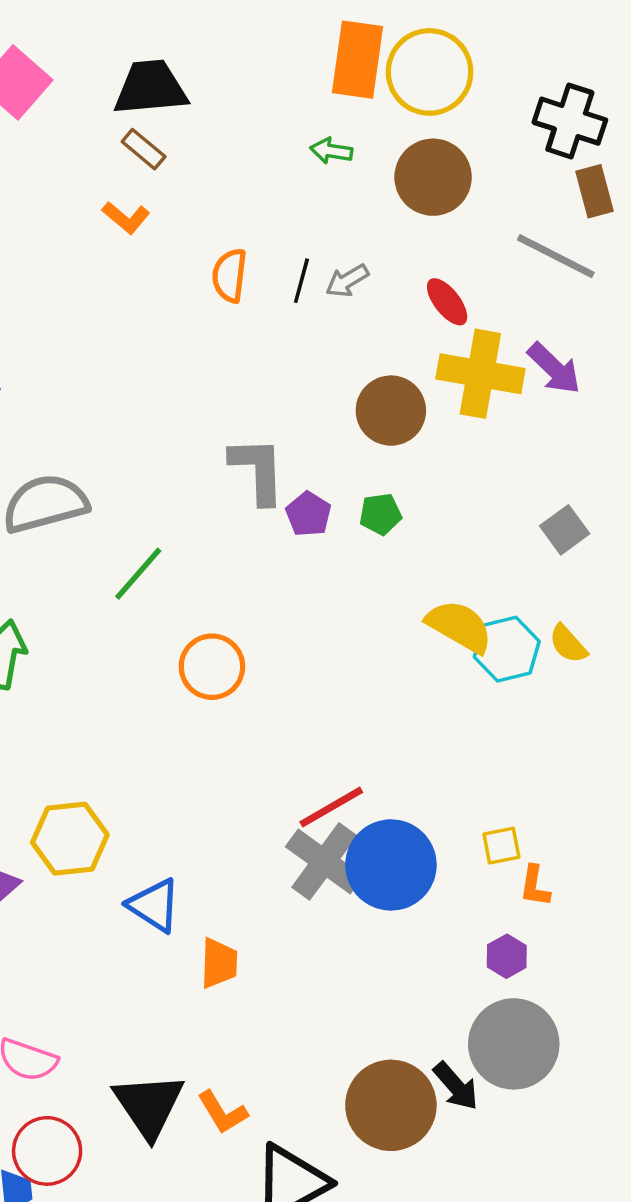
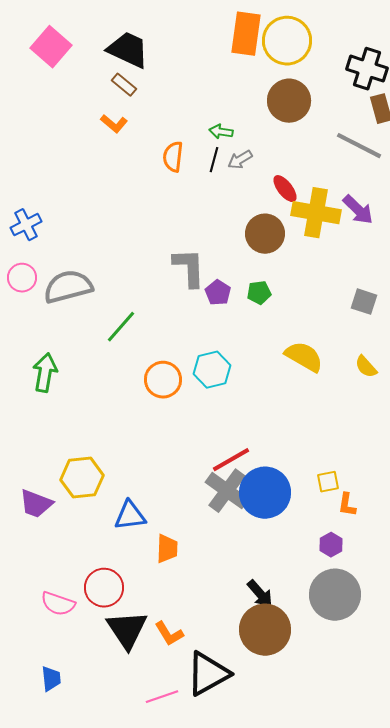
black trapezoid: (151, 88) -> (128, 50), turned 30
green arrow: (331, 151) -> (221, 132), moved
red ellipse: (447, 302) -> (285, 189), moved
gray square: (565, 530) -> (364, 302), turned -36
cyan hexagon: (507, 649) -> (212, 370), moved
blue triangle: (154, 905) -> (130, 516), turned -40
black arrow: (456, 1086) -> (260, 594), moved
red circle: (47, 1151) -> (104, 588), moved

